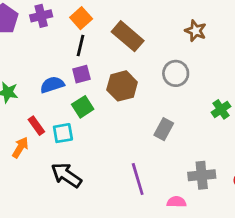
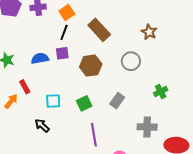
green square: (83, 107) -> (84, 103), moved
cyan square: (63, 133) -> (53, 101), moved
black arrow: (66, 175) -> (42, 126), size x0.7
gray cross: (202, 175) -> (147, 127), moved

